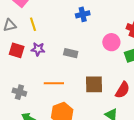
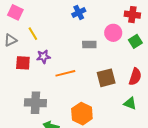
gray rectangle: (71, 53) -> (89, 44), moved
orange line: (54, 83) -> (65, 73), moved
gray cross: (19, 92) -> (35, 103), size x1.5

